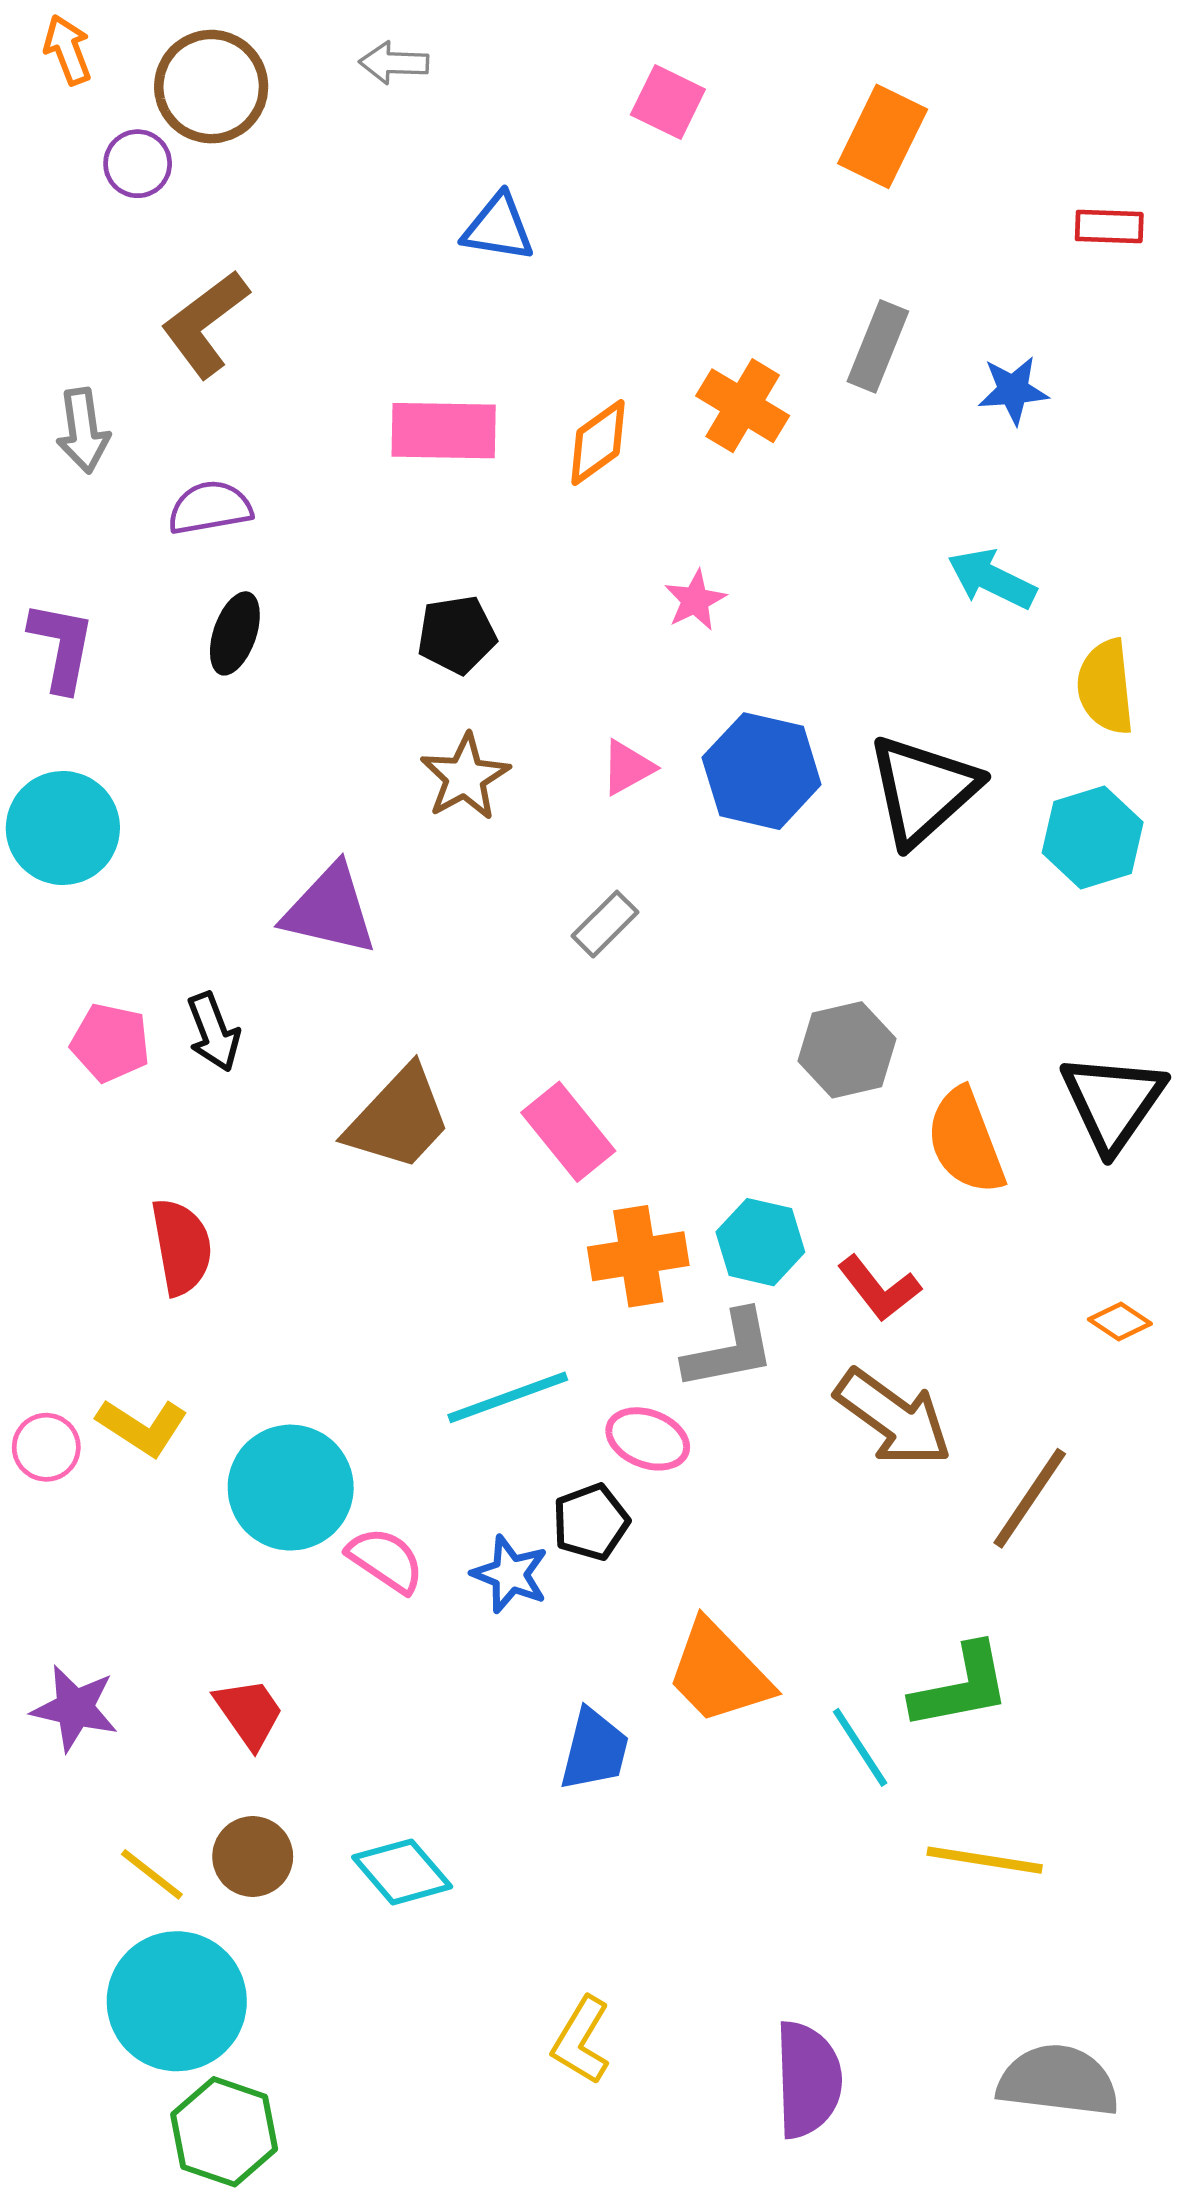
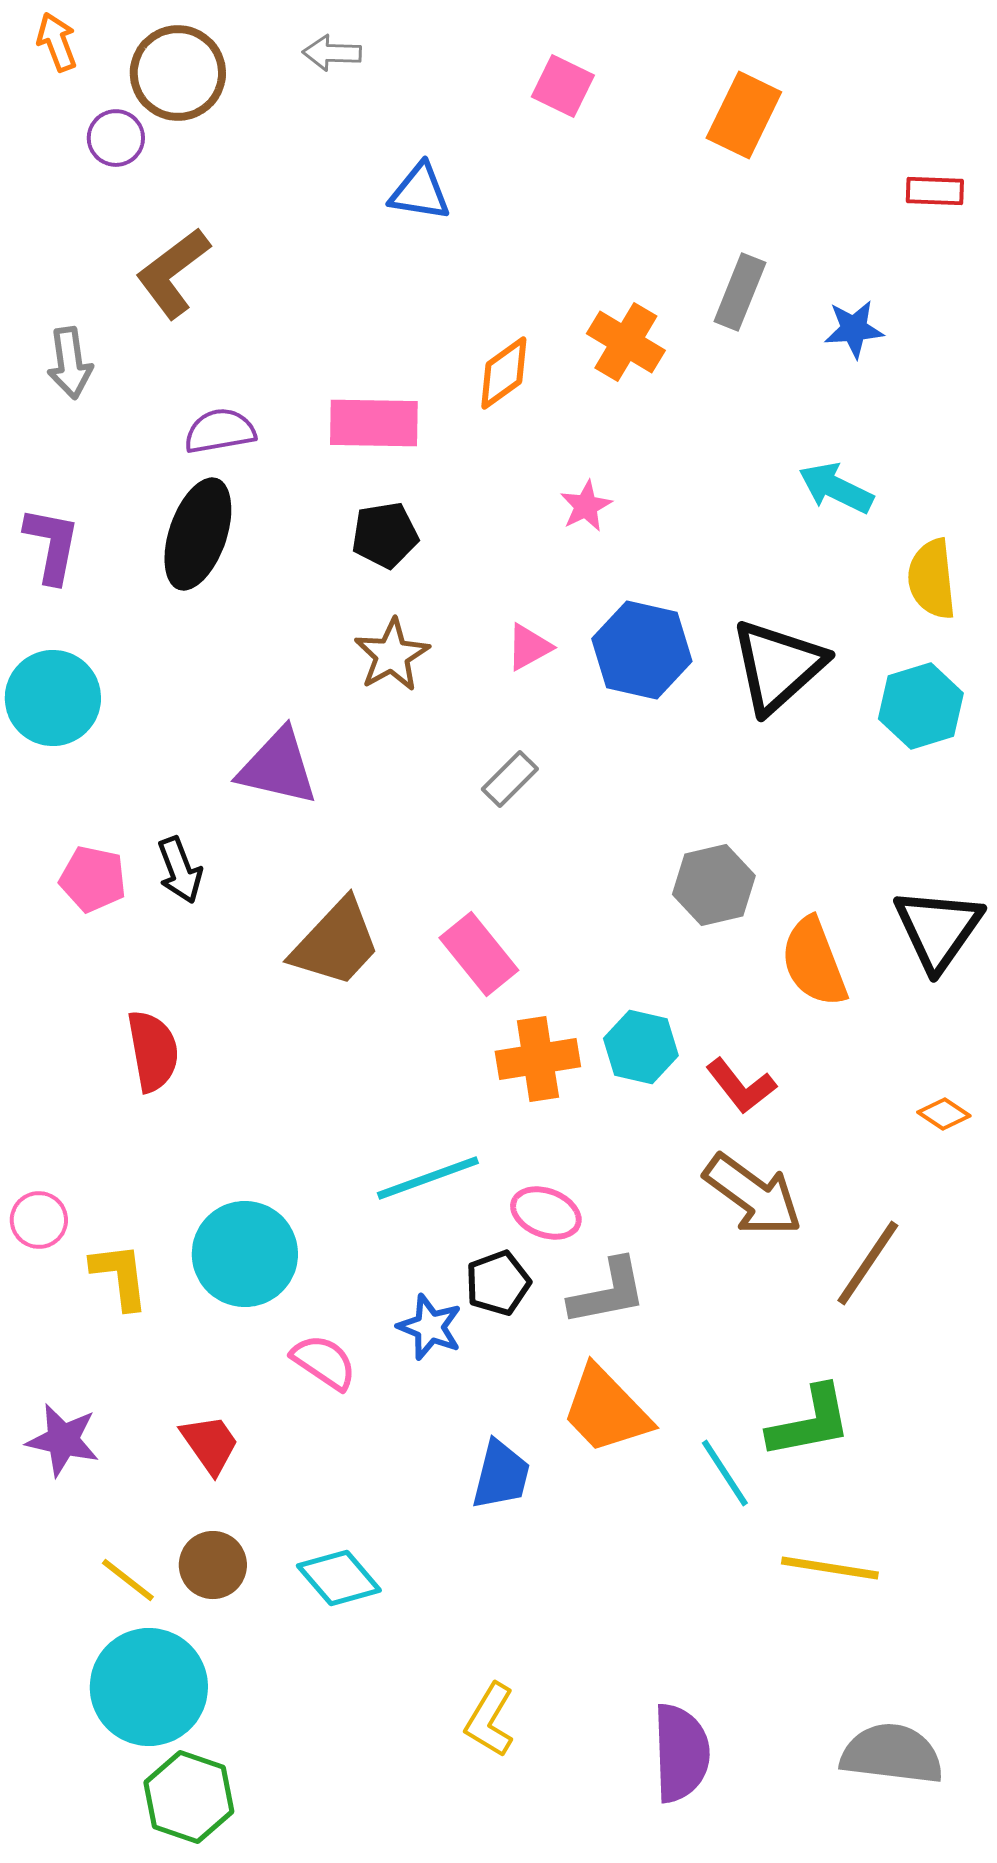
pink rectangle: (444, 431) -> (374, 423), moved
purple semicircle: (210, 508) -> (220, 431), moved
black ellipse: (235, 633) -> (198, 534), size x1.6
gray L-shape: (730, 1350) -> (608, 1292), moved
yellow L-shape: (142, 1427) -> (120, 1276), moved, turned -130
pink semicircle: (386, 1560) -> (324, 1362), moved

